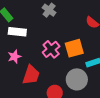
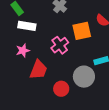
orange square: (74, 48) -> (82, 31), moved

